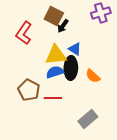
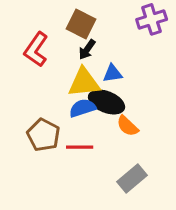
black arrow: (63, 26) -> (87, 49), moved
blue triangle: (75, 49) -> (113, 73), turned -40
black ellipse: (71, 68) -> (107, 102), turned -70
orange semicircle: (93, 76) -> (128, 126), moved

